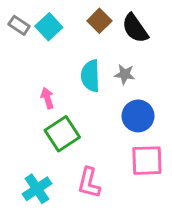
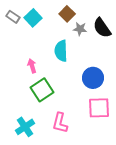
black semicircle: (135, 28) -> (102, 28), moved
gray star: (125, 74) -> (80, 29), moved

